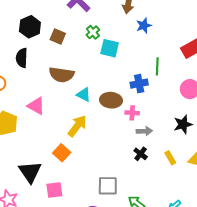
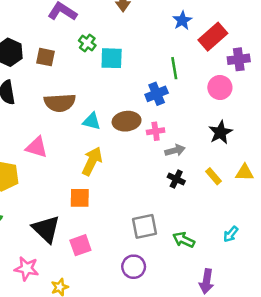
blue star: (144, 26) -> (182, 20), moved
orange square: (62, 153) -> (80, 198), turned -30

